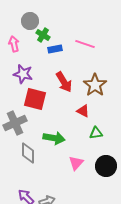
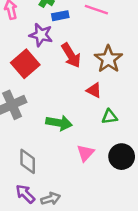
purple star: (23, 74) -> (41, 35), moved
red square: (35, 99) -> (25, 64), moved, turned 35
gray diamond: (28, 153) -> (28, 161), moved

